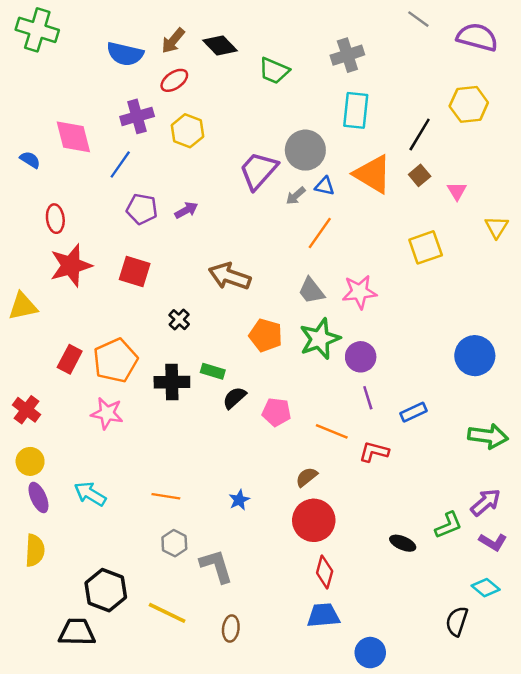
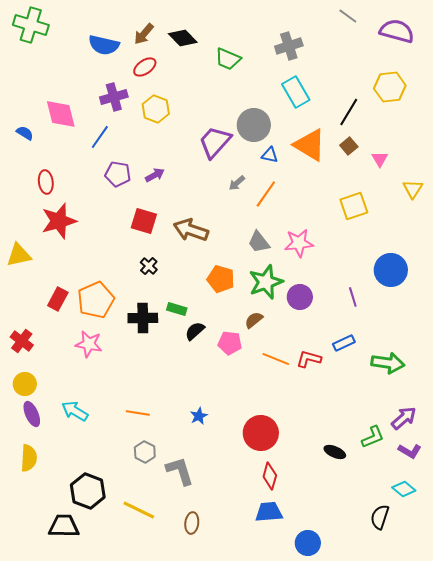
cyan rectangle: (356, 110) -> (296, 92), turned -36
gray arrow: (296, 196) -> (237, 183), moved
red square: (135, 271) -> (144, 221), moved
blue circle: (475, 356) -> (391, 270), moved
purple line: (368, 398) -> (353, 297), moved
green arrow: (488, 436) -> (388, 363), moved
red L-shape: (374, 452) -> (309, 359), moved
brown semicircle: (307, 477) -> (254, 320), moved

